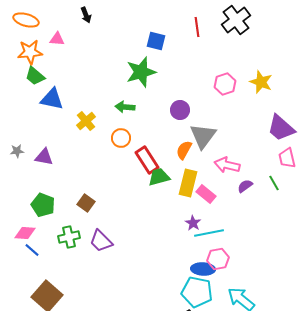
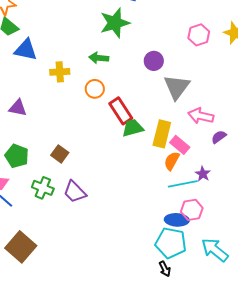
yellow cross: (86, 121) -> (60, 72), turned 36
orange semicircle: (184, 150) -> (172, 161), moved
purple star: (193, 223) -> (203, 174), moved
green cross: (69, 237) -> (43, 188), turned 35

